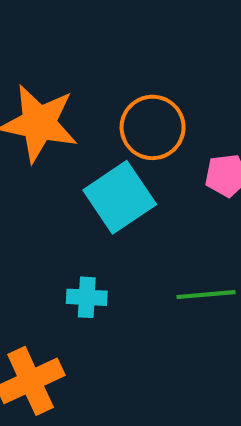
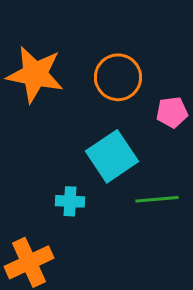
cyan square: (120, 197) -> (112, 156), moved

